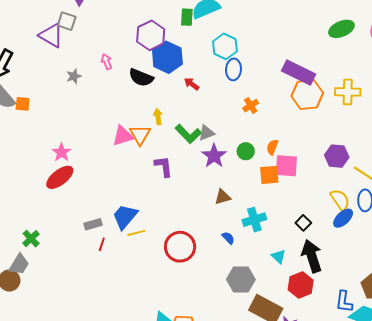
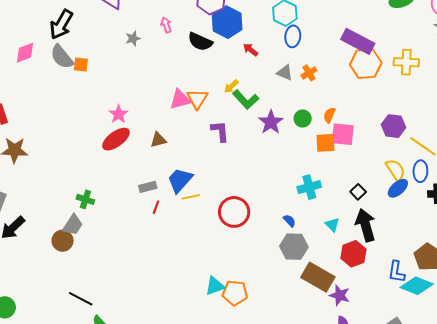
yellow arrow: (158, 117) -> (231, 86), moved, turned -126
gray triangle: (206, 133) -> (285, 73), moved, turned 42
brown triangle: (223, 197) -> (158, 140), moved
blue semicircle: (228, 238) -> (289, 221), moved
green cross: (31, 239) -> (85, 199), turned -30

